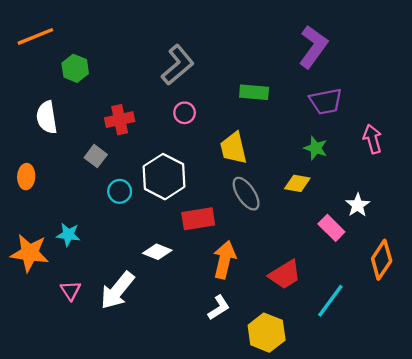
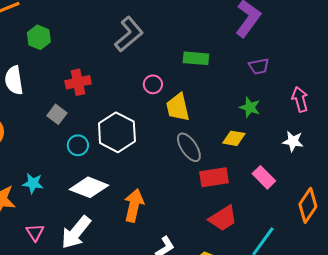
purple trapezoid: (326, 101) -> (259, 66), size x0.7
pink circle: (185, 113) -> (153, 84), moved
white star: (358, 205) -> (293, 141), moved, turned -30
red rectangle: (198, 219) -> (214, 177), moved
white diamond: (157, 252) -> (89, 187), moved, size x1.5
orange arrow: (224, 260) -> (134, 205), moved

